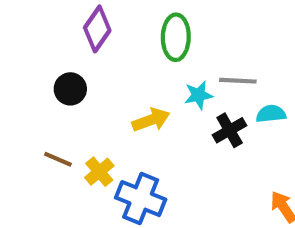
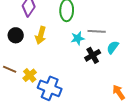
cyan semicircle: (271, 114) -> (113, 47), turned -48
yellow arrow: (151, 120) -> (41, 35), moved, turned 126

